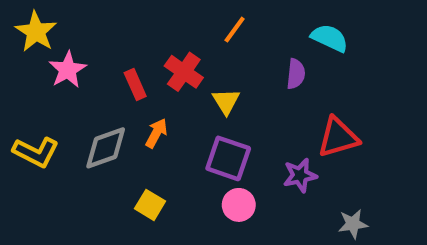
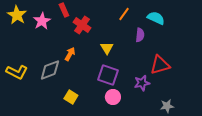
orange line: (235, 30) -> (124, 14), moved
pink star: (68, 70) -> (42, 21), moved
red cross: (184, 72) -> (82, 25), moved
red rectangle: (135, 84) -> (64, 10), moved
orange arrow: (156, 133) -> (70, 54), moved

